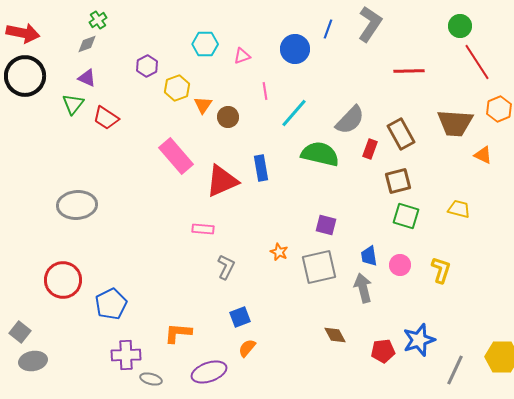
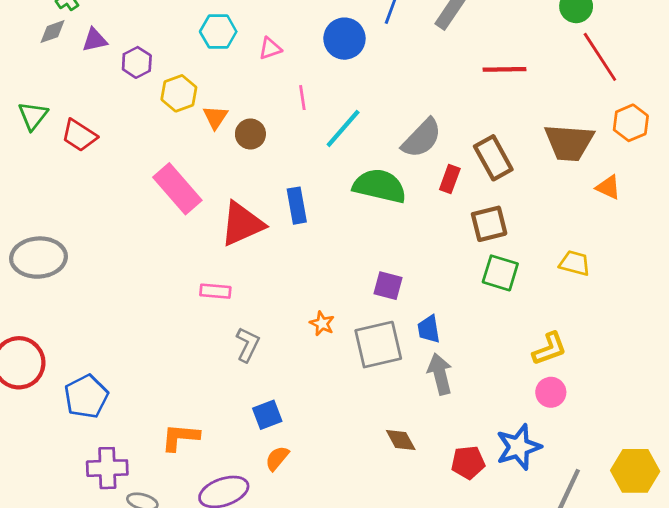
purple triangle: (87, 78) -> (95, 40), moved, turned -36
blue trapezoid: (369, 256) -> (429, 329), moved
pink circle: (400, 265) -> (551, 392), moved
yellow L-shape: (441, 270) -> (549, 349), turned 52

